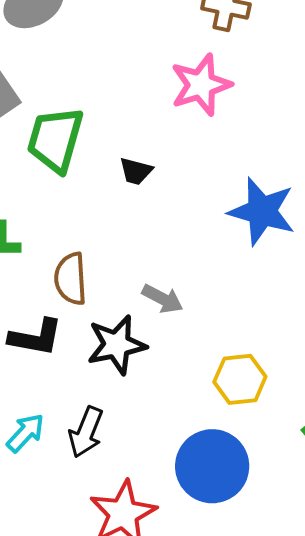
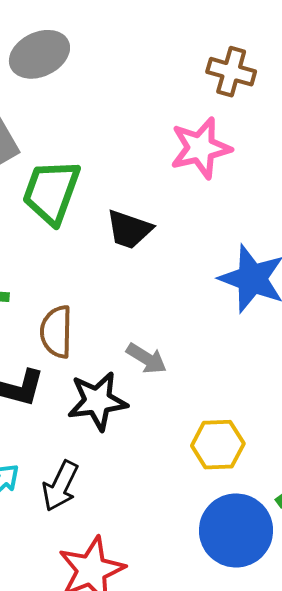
black trapezoid: (136, 171) -> (129, 229), size x1.4
blue circle: (212, 466) -> (236, 530), moved

